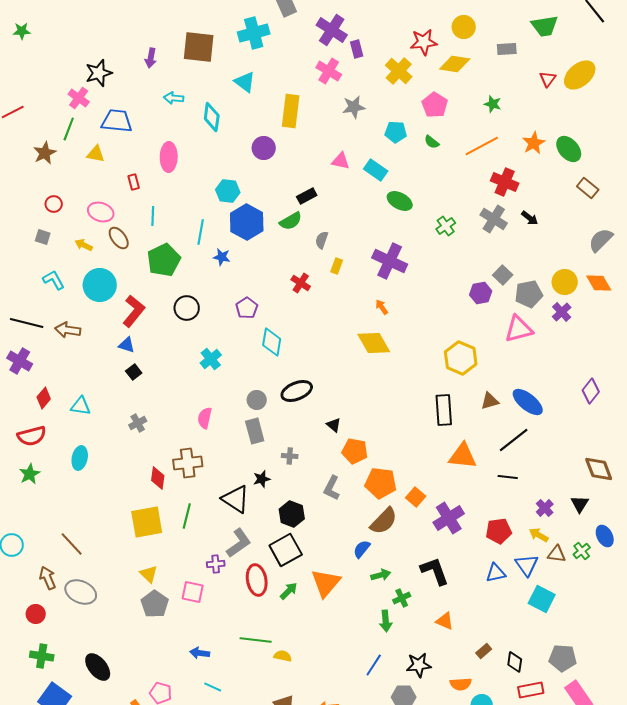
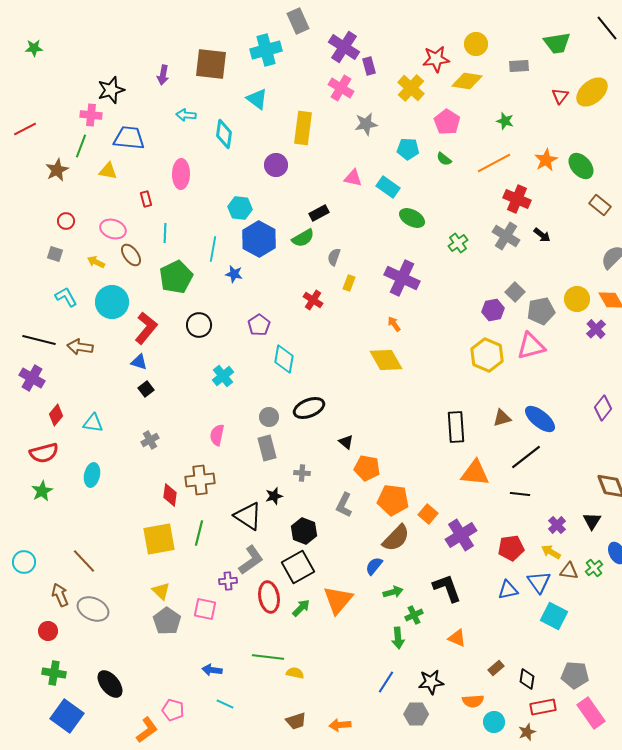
pink cross: (79, 98) -> (91, 115), turned -30
purple cross: (562, 312) -> (596, 329), moved
yellow hexagon: (461, 358) -> (487, 355), moved

